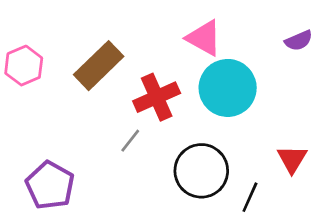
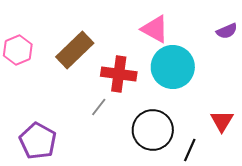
red cross: (157, 97) -> (119, 74), turned 32

